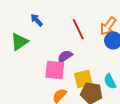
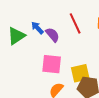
blue arrow: (37, 20) -> (37, 28), moved
purple semicircle: (65, 56) -> (53, 35), moved, turned 84

